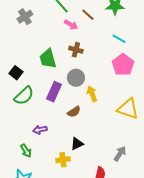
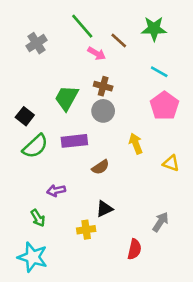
green trapezoid: (48, 59) -> (67, 98), turned 45
gray circle: (76, 78) -> (103, 111), moved
purple rectangle: (54, 92) -> (74, 141), turned 60
yellow arrow: (92, 94) -> (136, 144), moved
yellow triangle: (128, 109) -> (171, 163), size x0.6

